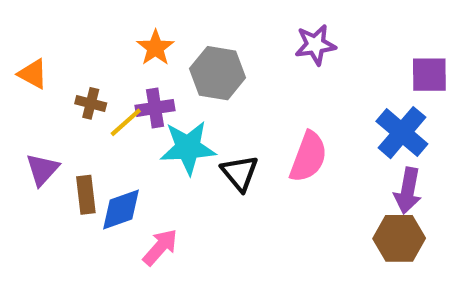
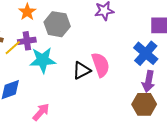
pink semicircle: (308, 157) -> (101, 65), turned -40
black triangle: (240, 173) -> (82, 71), moved, turned 42
pink arrow: (160, 247) -> (41, 112), moved

